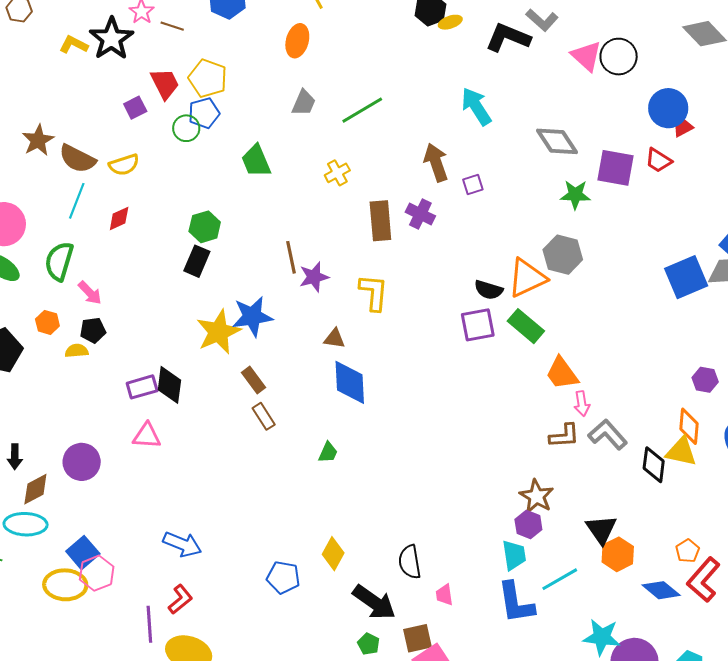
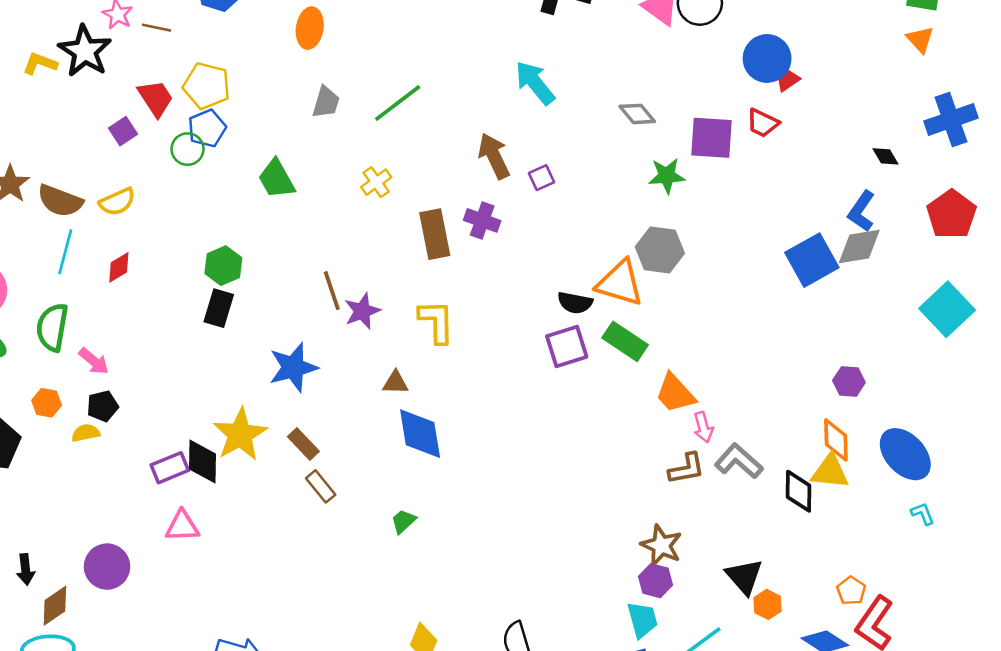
gray diamond: (557, 141) -> (637, 114), size x0.7
orange triangle: (527, 278) -> (620, 283), turned 48
yellow star: (218, 332) -> (240, 435), moved
green trapezoid: (328, 452) -> (403, 521), turned -150
orange hexagon: (618, 554) -> (767, 604), size x0.7

